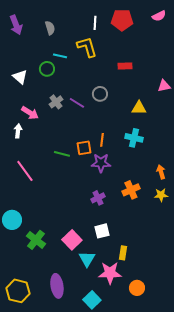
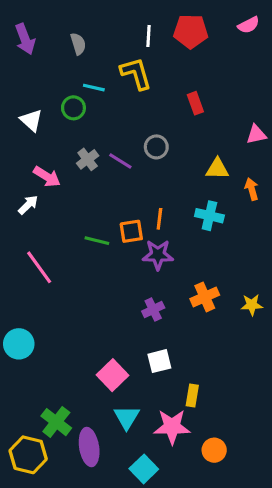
red rectangle: (125, 66) -> (195, 103), turned 72
white arrow: (18, 131) -> (28, 205), turned 40
orange arrow: (161, 172) -> (252, 189), moved
green cross: (36, 240) -> (56, 422), moved
cyan triangle: (87, 259) -> (127, 417), moved

